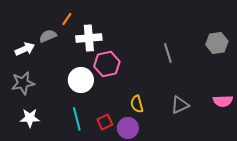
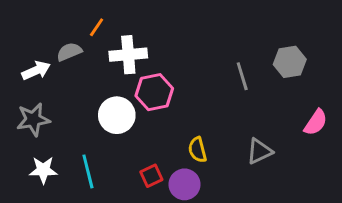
gray hexagon: (217, 43) -> (290, 62), moved
pink semicircle: (223, 101) -> (316, 122), moved, turned -54
cyan line: (77, 119) -> (88, 171), moved

